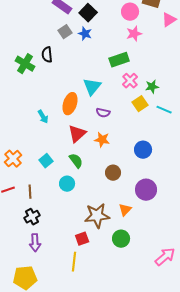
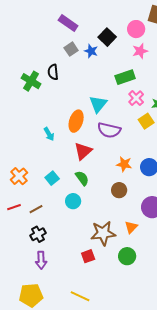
black square: (88, 13) -> (107, 37), moved
purple semicircle: (103, 113) -> (109, 130), size x1.6
orange star: (102, 140) -> (124, 164), moved
brown line: (30, 192) -> (36, 209), turned 64
yellow line: (74, 262) -> (80, 296), moved, turned -72

